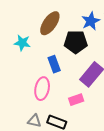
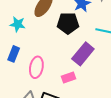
blue rectangle: (54, 64) -> (14, 54), moved, turned 42

